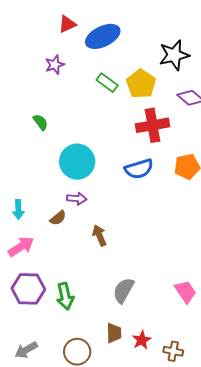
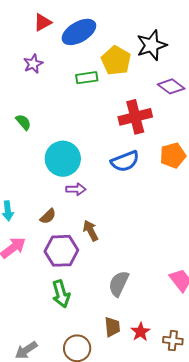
green rectangle: (107, 83) -> (87, 78), turned -40
yellow pentagon: (141, 84) -> (116, 61), moved
purple arrow: (77, 199) -> (76, 189), moved
purple hexagon: (28, 289) -> (61, 251), moved

